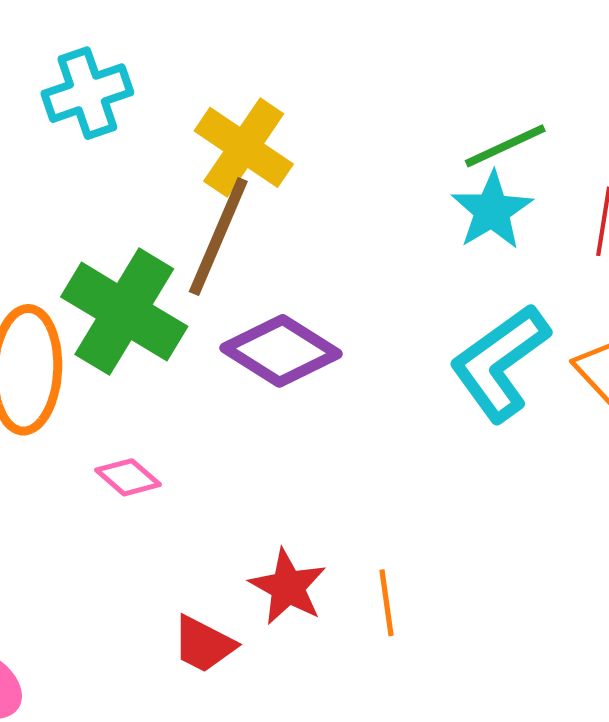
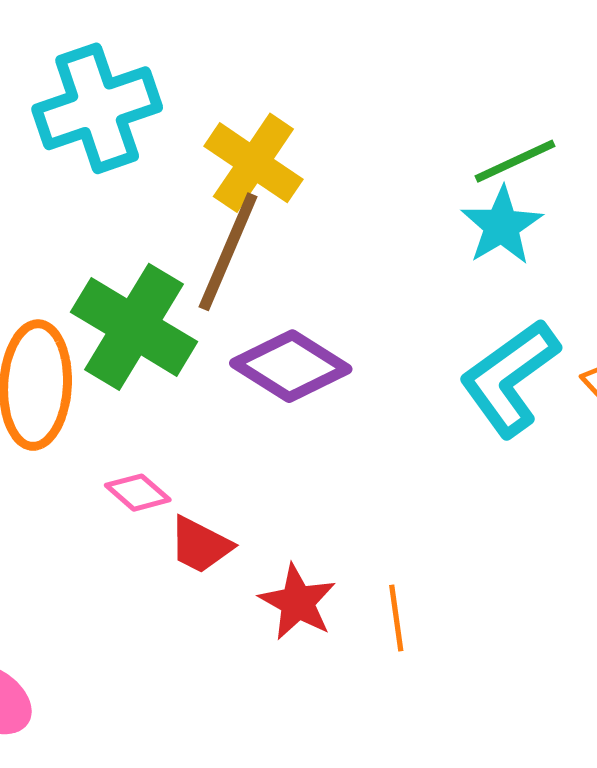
cyan cross: (87, 93) -> (97, 108), size x1.4
red trapezoid: (204, 644) -> (200, 545), moved

